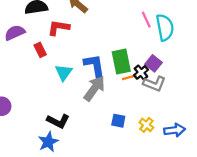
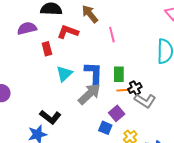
pink line: (146, 20) -> (112, 35), moved
green rectangle: (121, 61) -> (119, 74), size x0.7
purple square: (153, 63) -> (117, 113), moved

